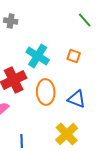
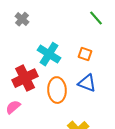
gray cross: (11, 21) -> (22, 19), turned 32
blue triangle: (77, 99) -> (87, 83), moved

